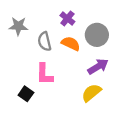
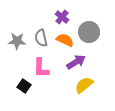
gray star: (18, 26) -> (17, 41), moved
purple arrow: (98, 66) -> (76, 62), moved

